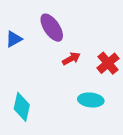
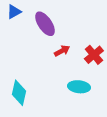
blue triangle: (14, 39) -> (14, 12), moved

